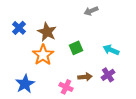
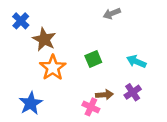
blue cross: (19, 28) -> (21, 21), moved
brown star: (47, 32) -> (44, 39), moved
pink cross: (66, 87) -> (91, 107), moved

